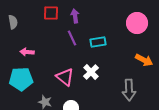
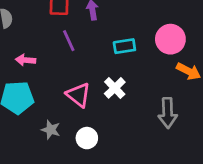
pink circle: (137, 23) -> (170, 39), moved
purple line: (72, 38) -> (69, 41), moved

